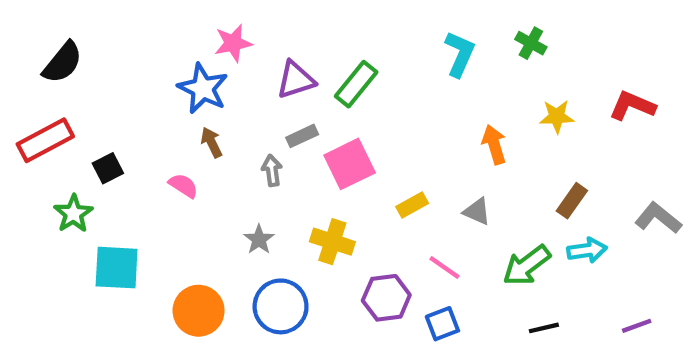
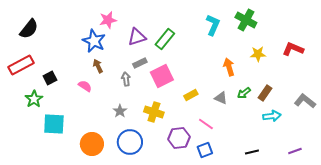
green cross: (531, 43) -> (246, 20), size x1.5
green arrow: (527, 265) -> (244, 93), moved, size x0.6

